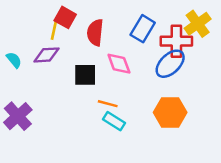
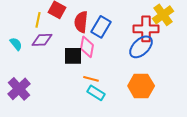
blue rectangle: (143, 29) -> (101, 27), moved
yellow line: (54, 30) -> (38, 20), moved
pink diamond: (119, 64) -> (87, 47), moved, turned 30

